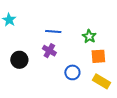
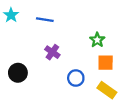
blue line: (53, 32) -> (45, 20), moved
black circle: (19, 60) -> (18, 73), moved

